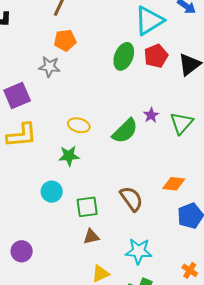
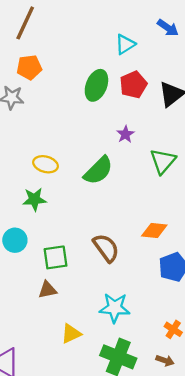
cyan triangle: (149, 21) -> (125, 44), size x0.6
purple star: (151, 115) -> (125, 134), moved
brown triangle: (91, 237) -> (47, 290), moved

